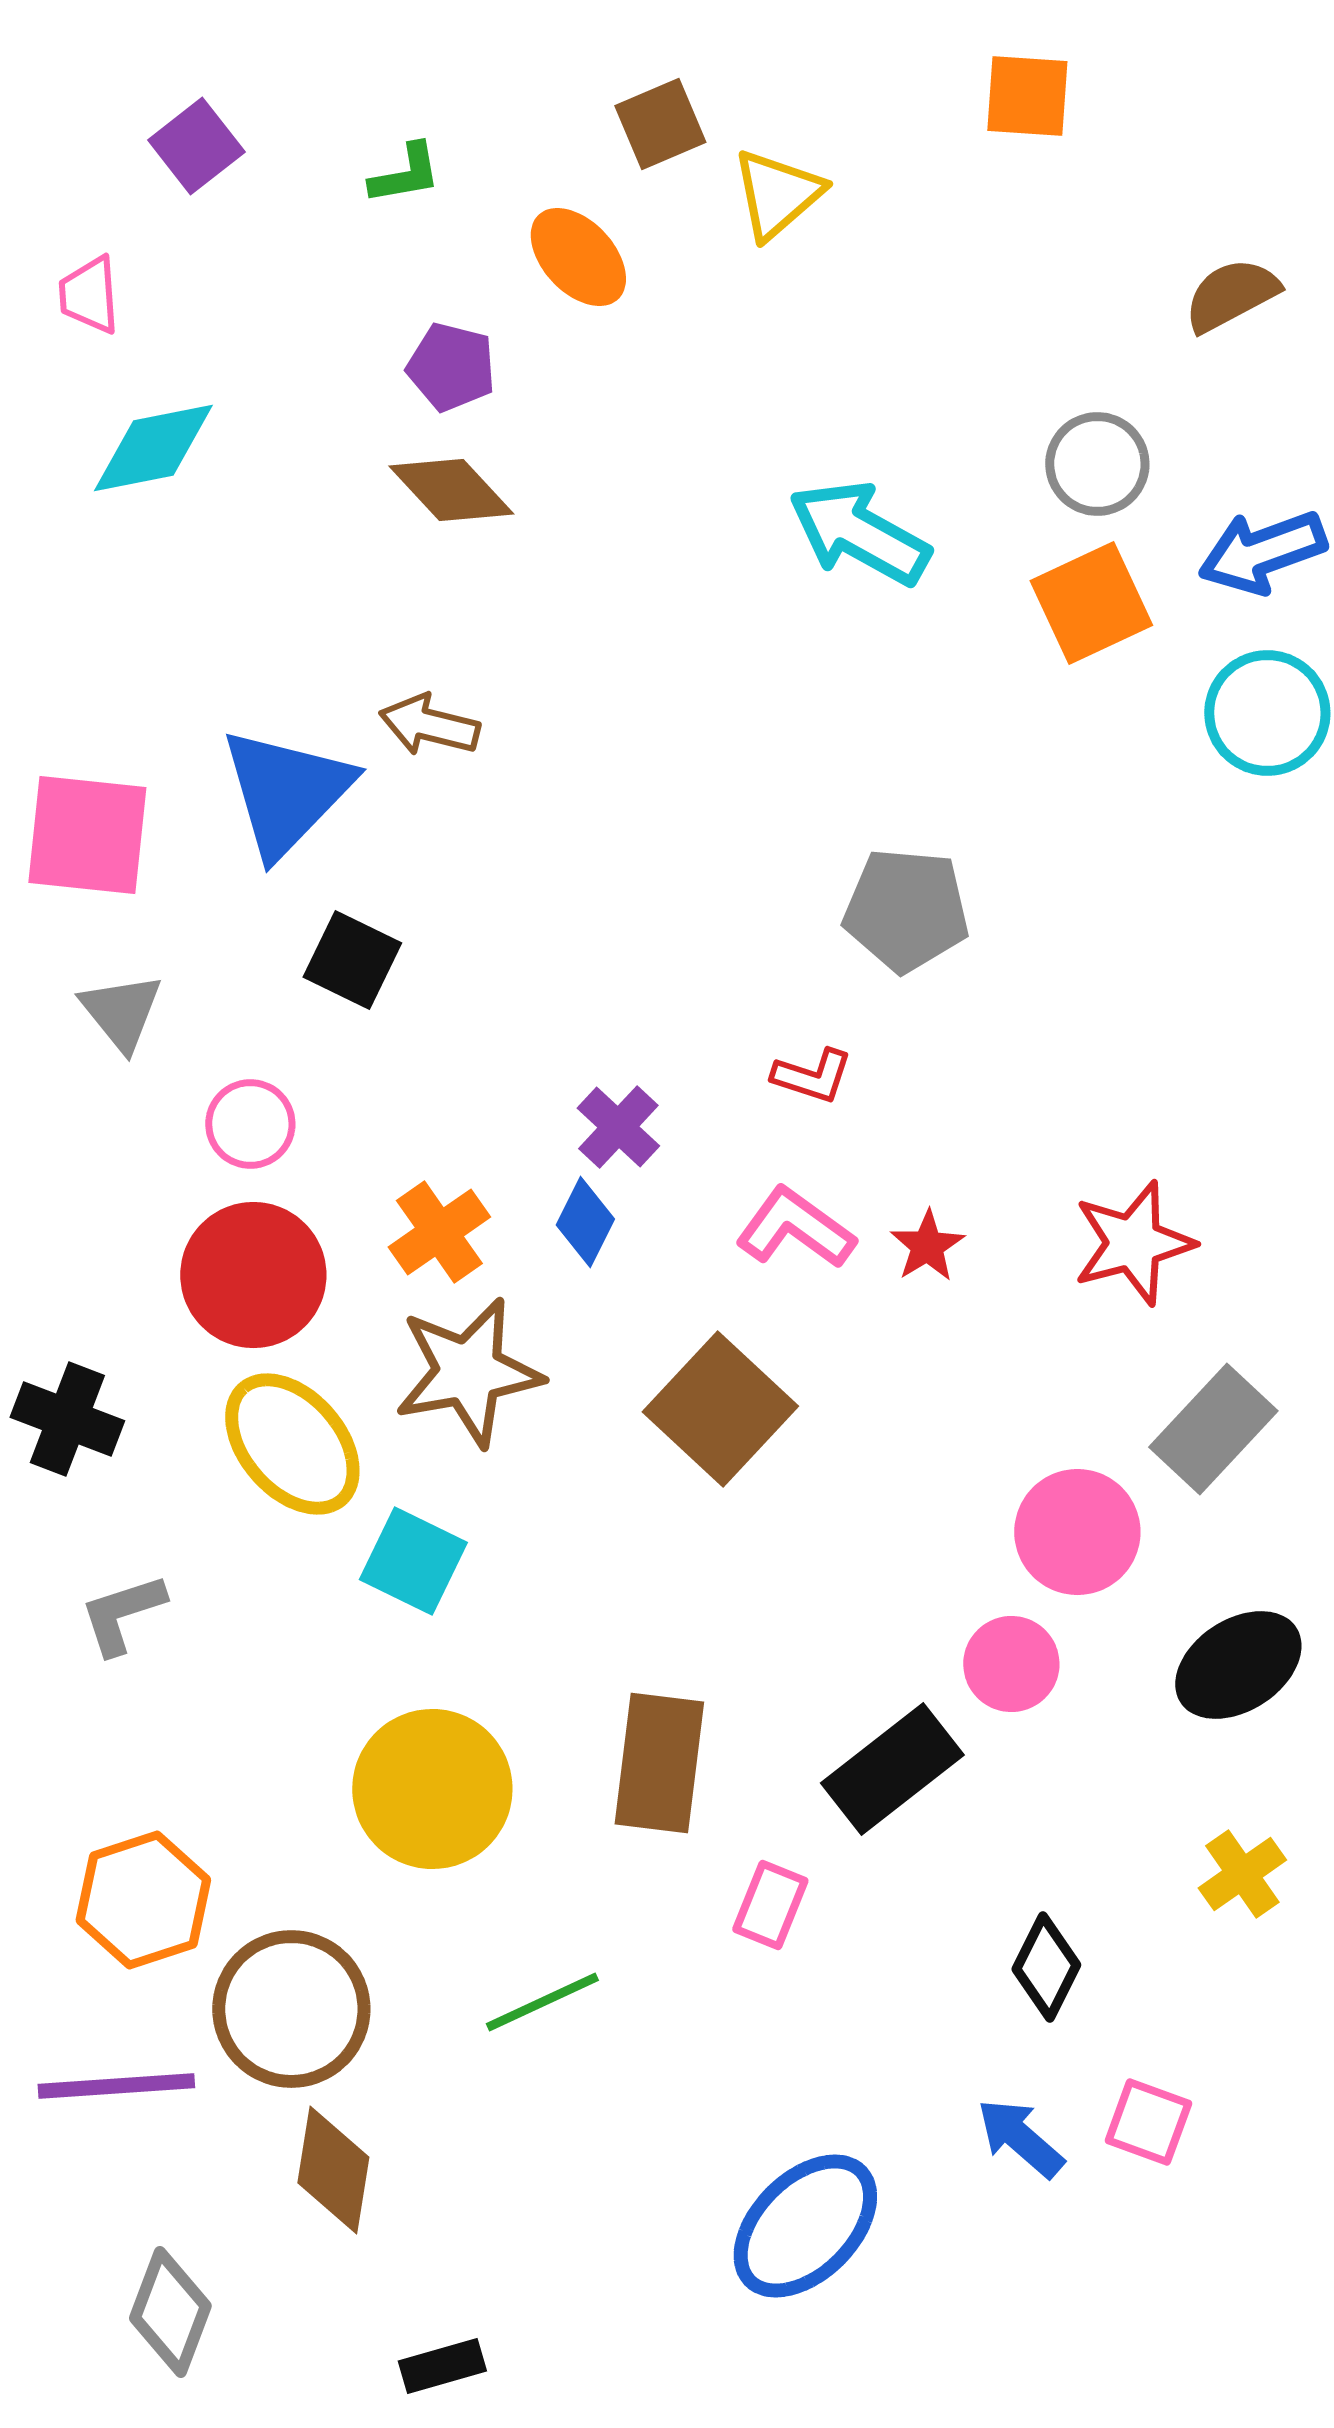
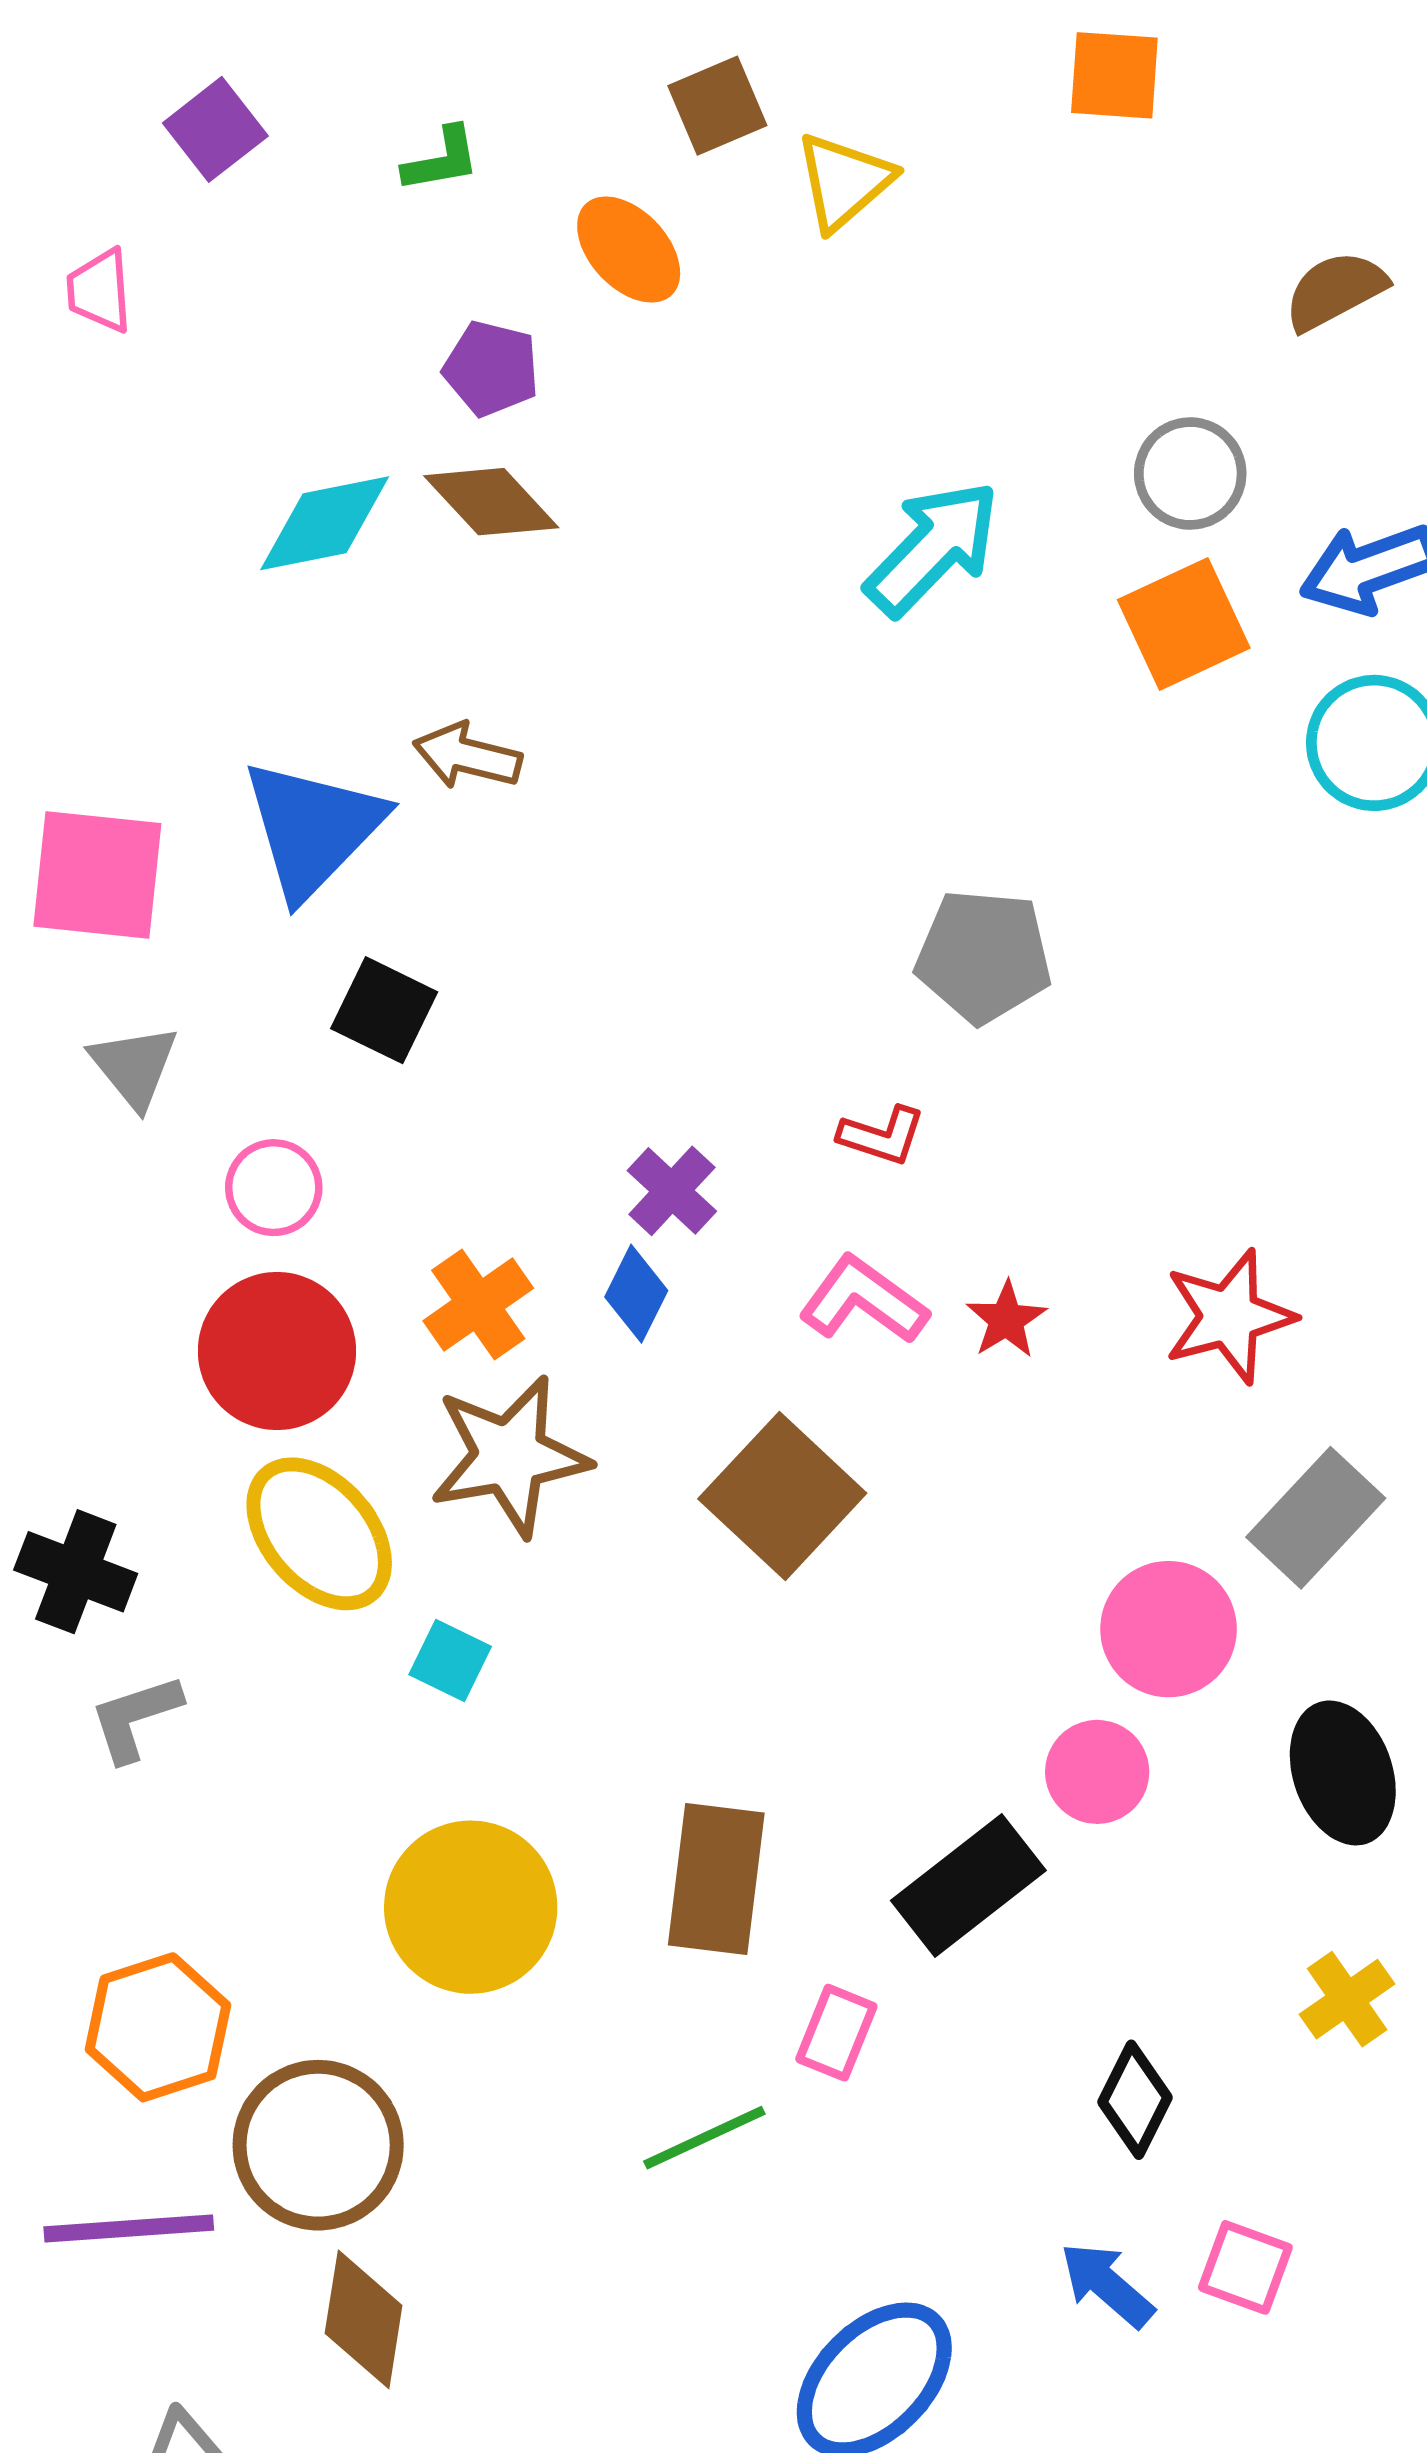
cyan diamond: (153, 448) -> (325, 523), moved
cyan arrow: (859, 533) -> (933, 548), turned 105
black cross: (67, 1419) -> (76, 1572), moved
cyan square: (413, 1561) -> (450, 1660), size x0.7
black ellipse: (1238, 1665) -> (1343, 1773), turned -76
green line: (542, 2002) -> (704, 2138), moved

